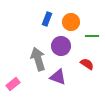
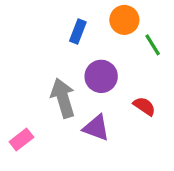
orange circle: (71, 22) -> (124, 20), moved
green line: (92, 36) -> (153, 45), moved, turned 56

